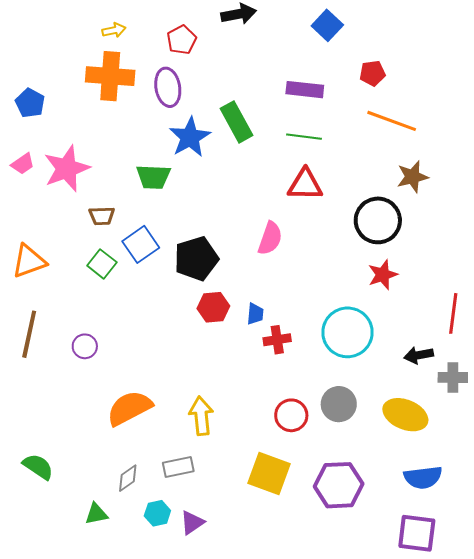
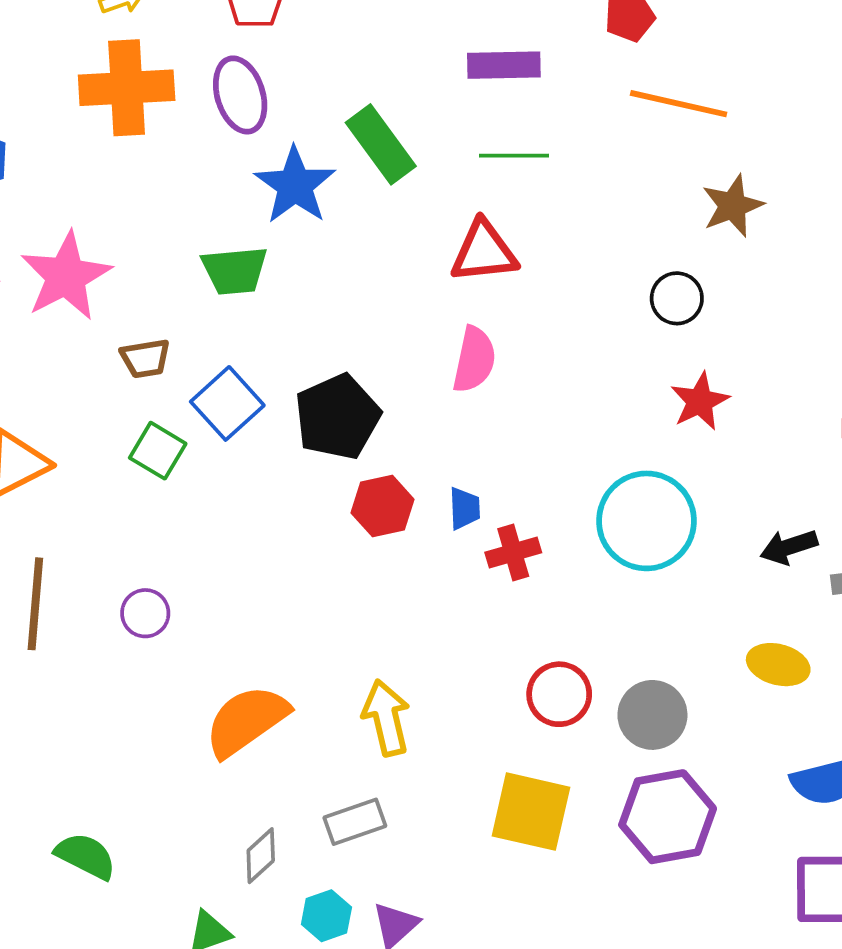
red triangle: (305, 185) -> (484, 252), moved
black circle: (378, 220) -> (677, 298), size x0.6
gray circle: (339, 404) -> (652, 715), moved
yellow ellipse: (405, 415) -> (778, 665), size x0.7

